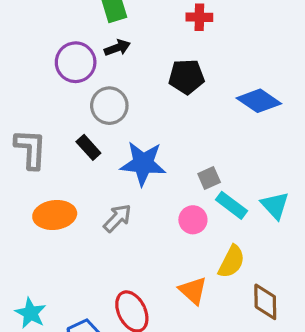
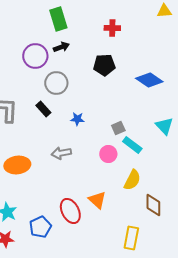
blue star: (143, 164) -> (77, 119), size x0.5
cyan triangle: (275, 205) -> (164, 126), moved
orange ellipse: (55, 215) -> (17, 165), moved
gray arrow: (117, 218) -> (61, 153), turned -144
orange triangle: (193, 291) -> (97, 200), moved

